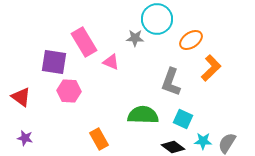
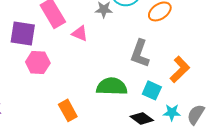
orange L-shape: (211, 68) -> (180, 69), moved

